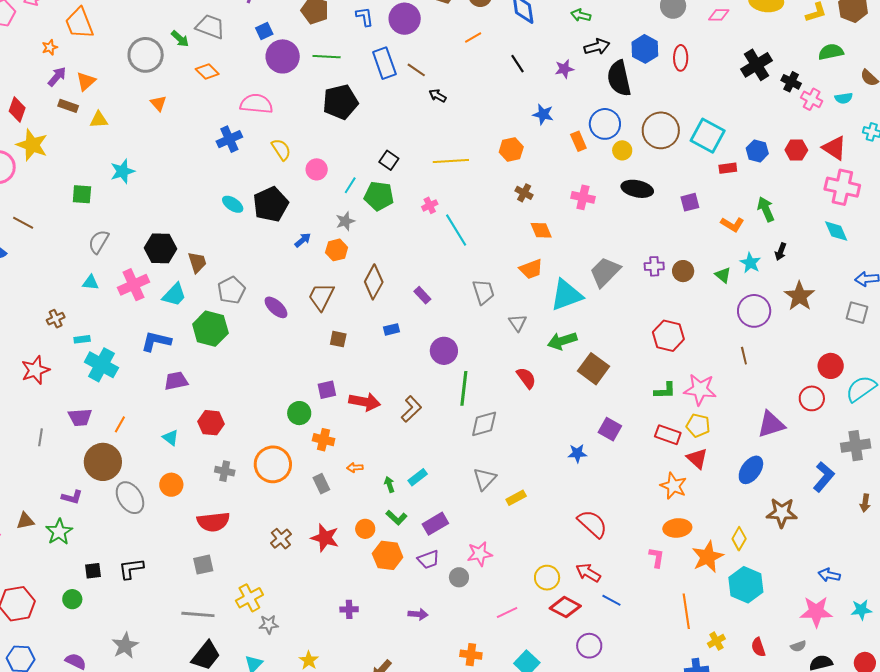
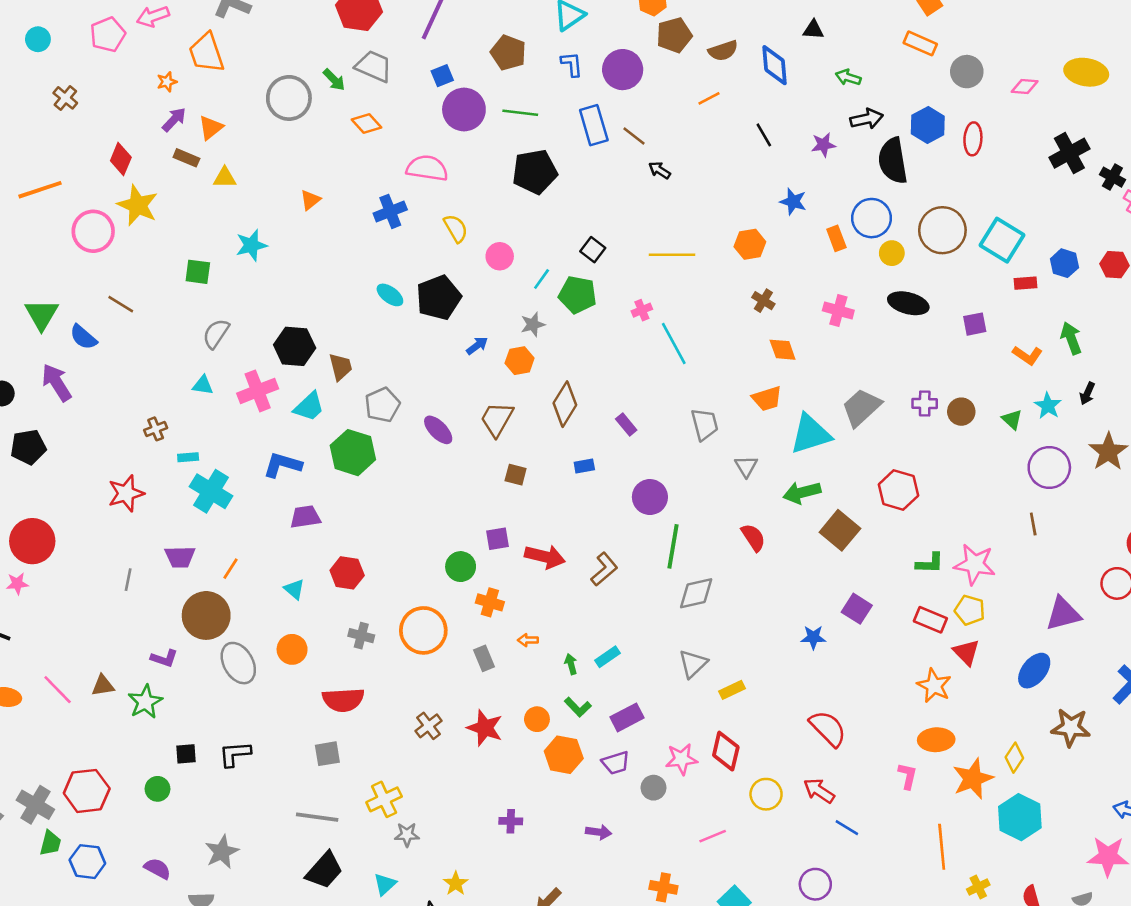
orange triangle: (158, 103) -> (310, 200), moved, turned 30
red hexagon: (668, 336) -> (898, 490), moved
red diamond: (565, 607) -> (726, 751), moved, turned 72

